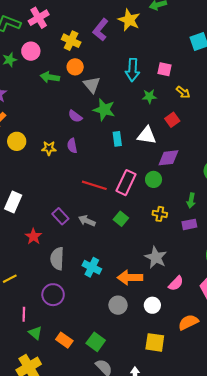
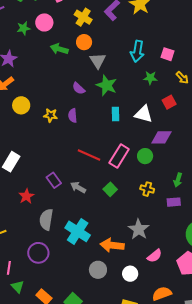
cyan cross: (92, 267) -> (78, 231), size x1.4

